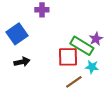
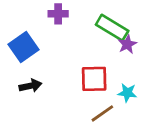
purple star: (96, 39) -> (127, 44), moved
green rectangle: (82, 46) -> (112, 28), moved

